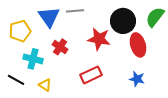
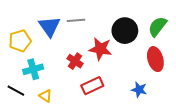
red ellipse: (138, 45) -> (155, 59), moved
red cross: (60, 47) -> (75, 61), moved
cyan cross: (33, 59) -> (33, 69), turned -30

